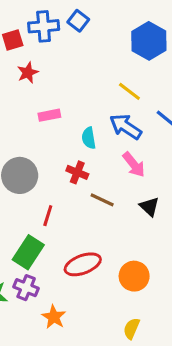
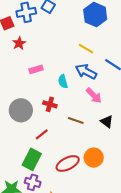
red cross: (77, 172) -> (50, 104), moved
red line: (48, 216) -> (42, 134), turned 40
orange circle: (134, 276) -> (94, 158), moved

